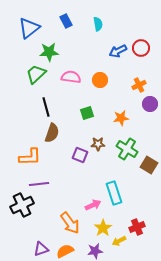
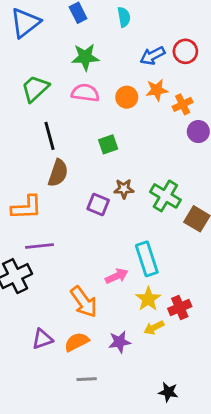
green star: (49, 52) -> (85, 57), moved
orange star: (121, 118) -> (157, 90), moved
yellow star: (103, 228) -> (148, 299), moved

